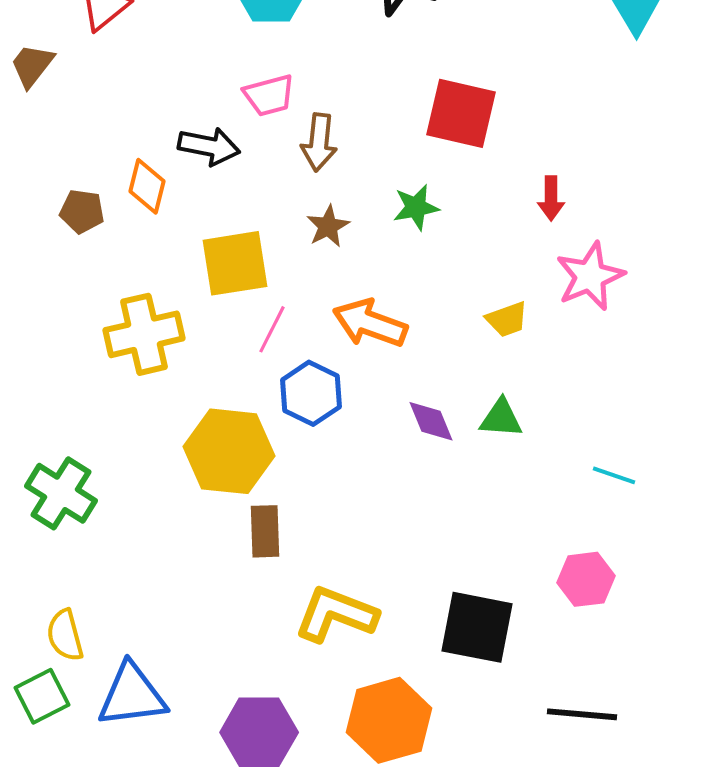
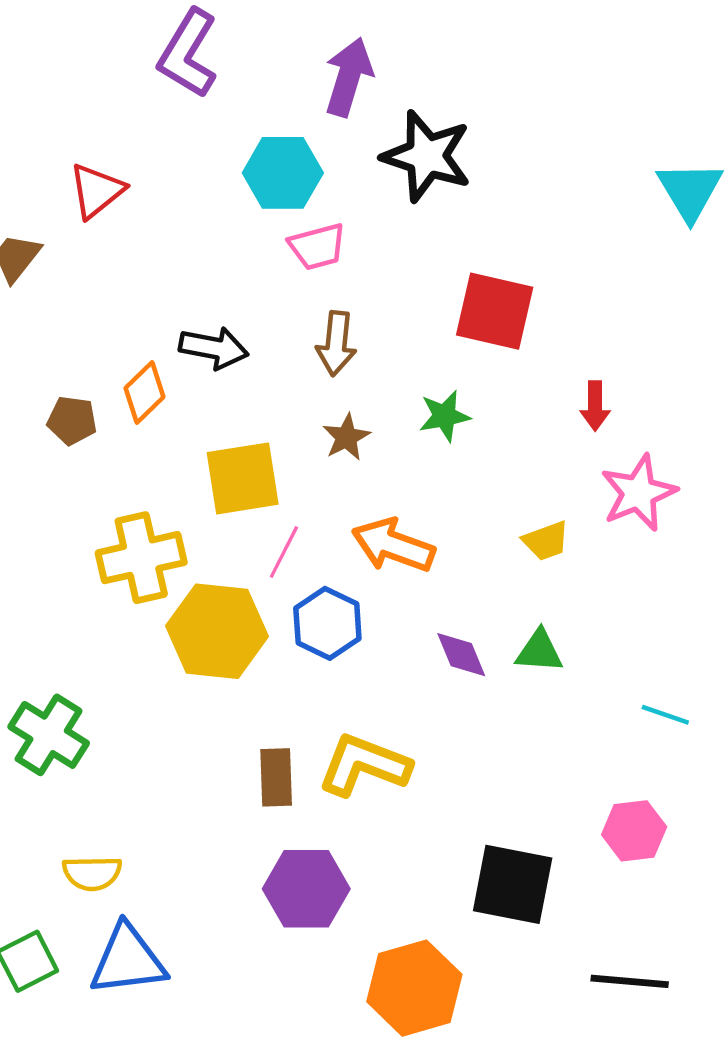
pink trapezoid: (269, 95) -> (317, 246), moved
orange diamond: (147, 186) -> (145, 393), turned 32
yellow hexagon: (229, 451) -> (217, 631), moved
yellow L-shape: (336, 614) -> (364, 765), moved
yellow semicircle: (65, 635) -> (92, 873), moved, turned -76
purple hexagon: (259, 732) -> (306, 889), moved

